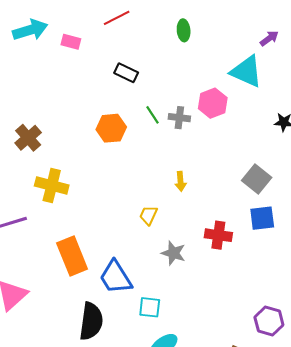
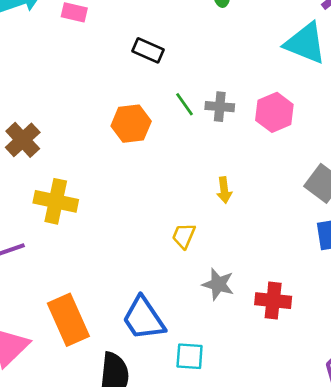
pink hexagon: (213, 103) -> (274, 112), moved
red cross: (218, 235) -> (273, 301), moved
orange rectangle: (72, 256) -> (68, 320), moved

